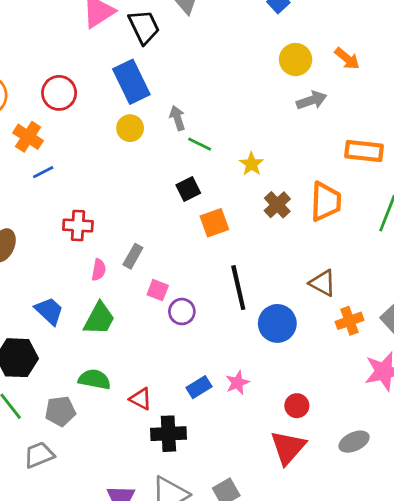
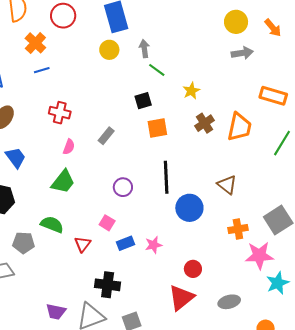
gray rectangle: (133, 256) -> (106, 136), moved
pink square: (158, 290) -> (107, 223), moved
blue trapezoid: (49, 311) -> (16, 158), moved
orange cross: (349, 321) -> (238, 229), moved
red triangle: (141, 399) -> (83, 244), turned 30
black cross: (168, 434) -> (108, 285), moved

